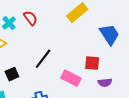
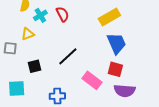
blue trapezoid: (109, 34) -> (116, 43), moved
purple semicircle: (105, 83) -> (125, 91), size x1.5

